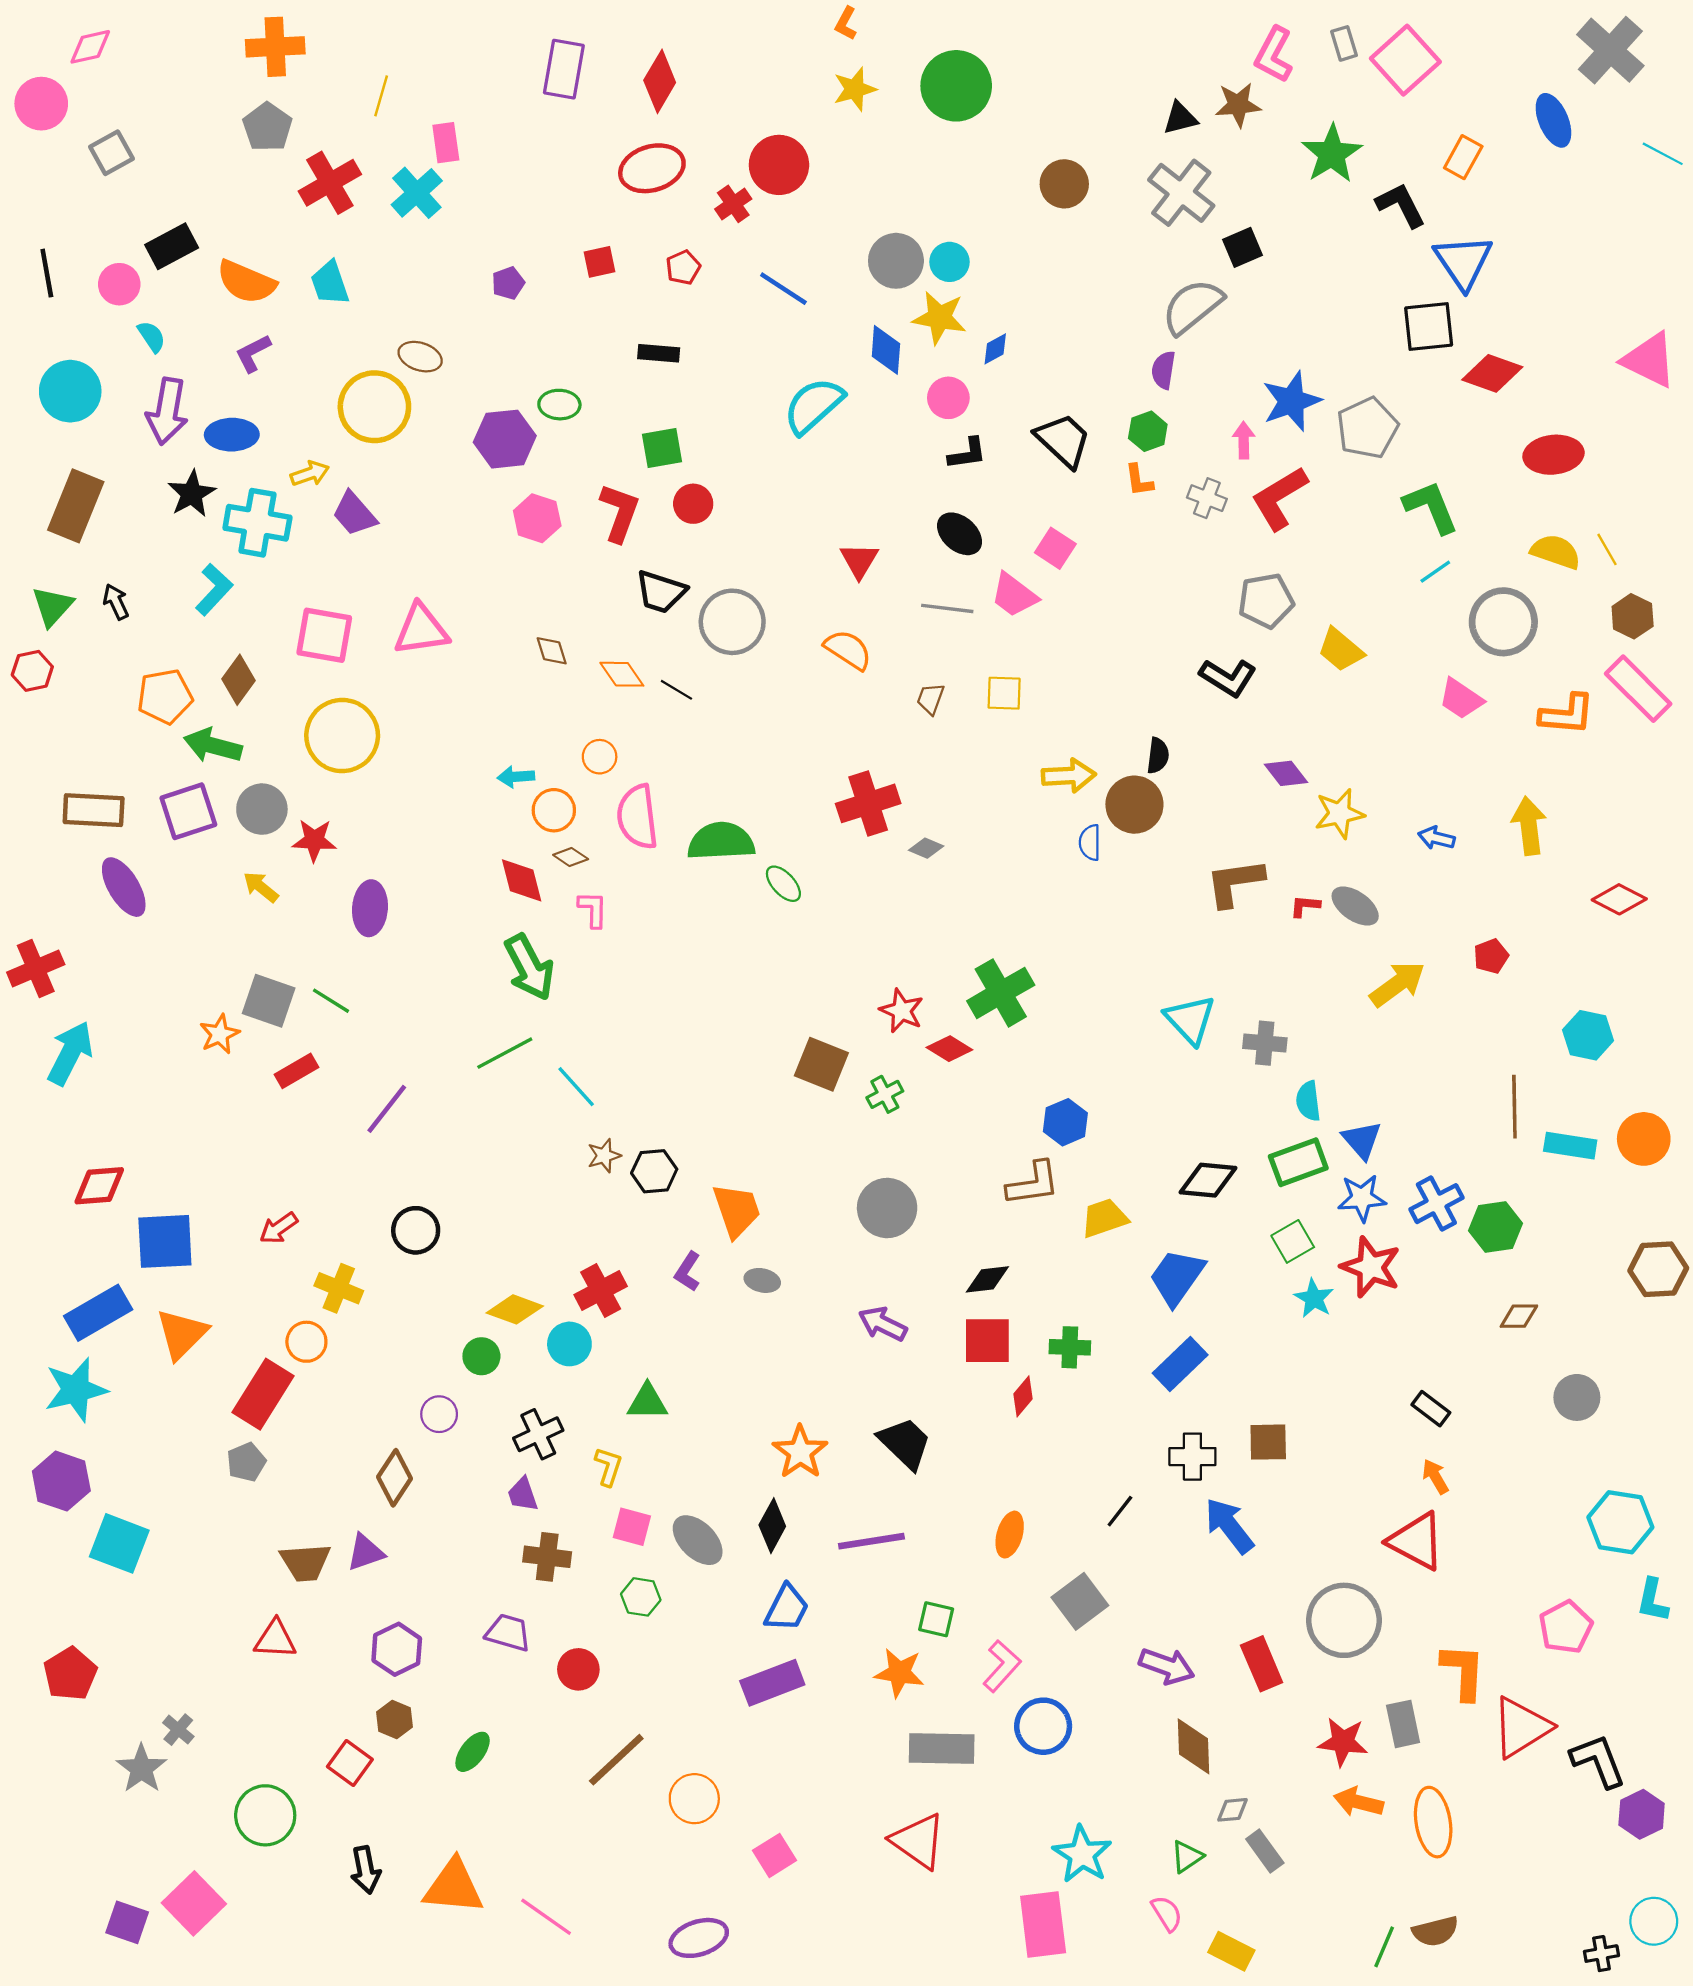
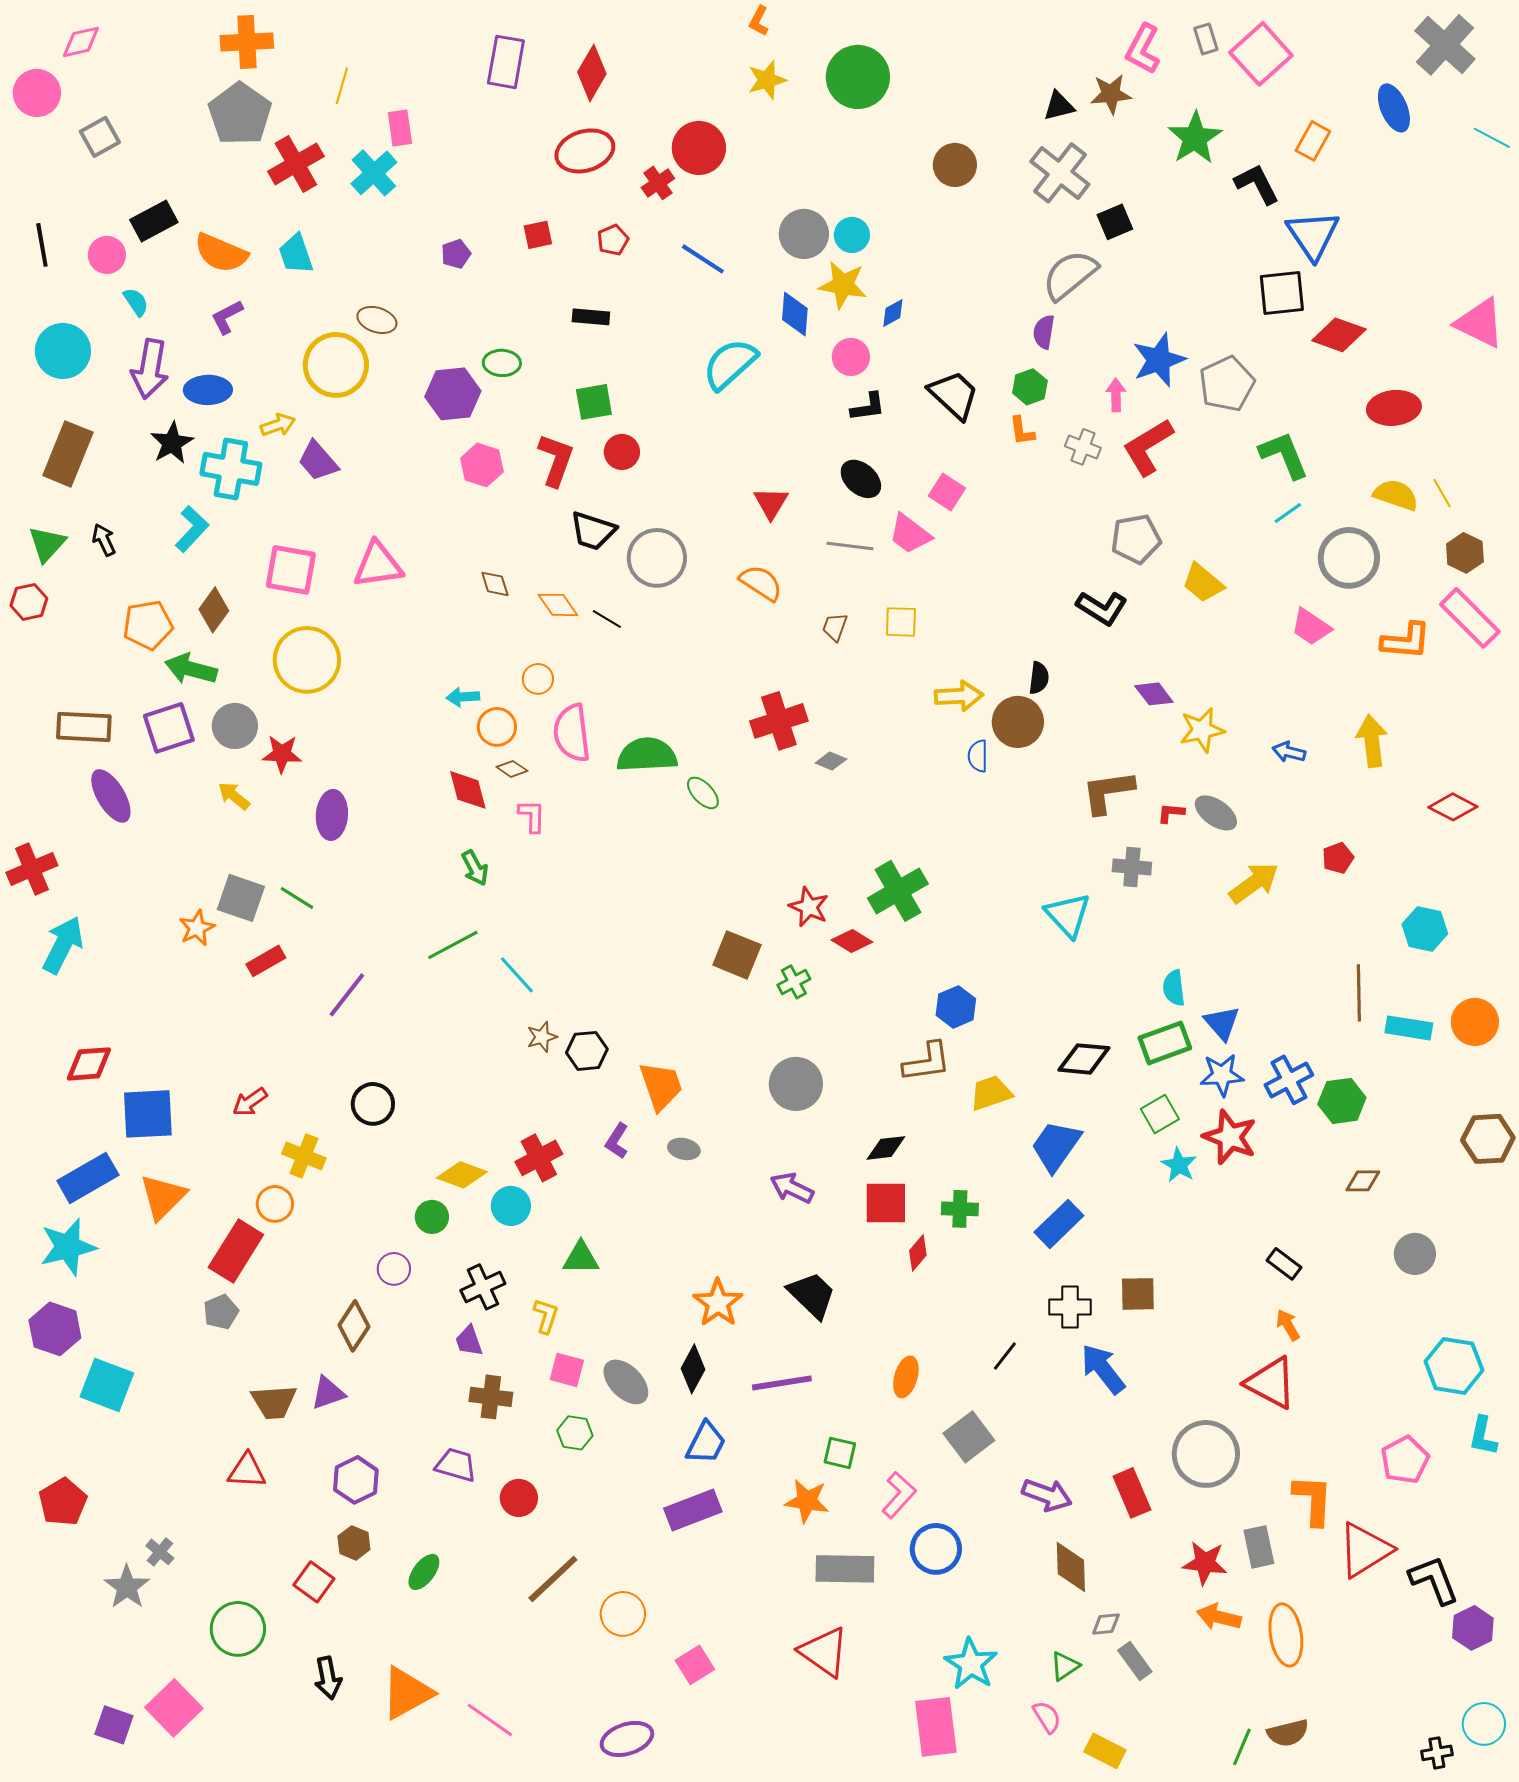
gray pentagon: (267, 127) -> (240, 114), size x1.4
green arrow: (529, 967) -> (475, 868), size x0.6
gray cross: (1265, 1043) -> (1132, 867), moved
orange triangle: (454, 1887) -> (407, 1693), turned -34

